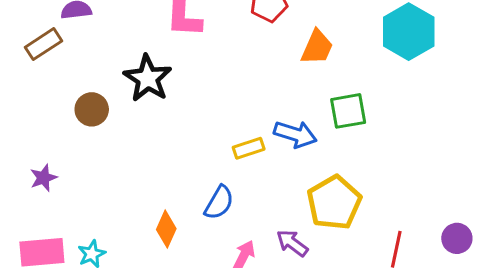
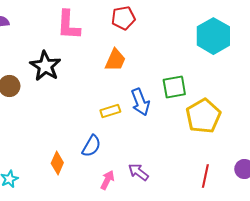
orange trapezoid: (317, 47) -> (115, 60), moved
blue arrow: (295, 134) -> (140, 102), turned 52
yellow pentagon: (334, 203) -> (203, 116), moved

